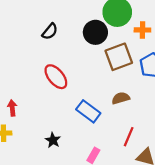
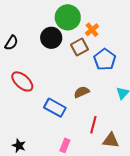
orange cross: (142, 30) -> (92, 30), turned -32
brown square: (119, 57) -> (79, 47), moved, size x0.7
black star: (53, 140) -> (19, 146), moved

